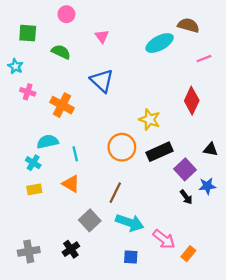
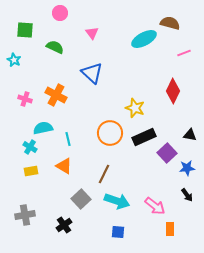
pink cross: (28, 92) -> (25, 99), moved
black arrow: (186, 197) -> (187, 195), moved
pink arrow: (164, 239) -> (155, 206), moved
gray cross: (29, 251) -> (25, 215), moved
orange rectangle: (188, 254) -> (170, 229), turned -40

